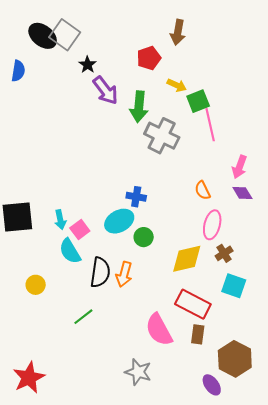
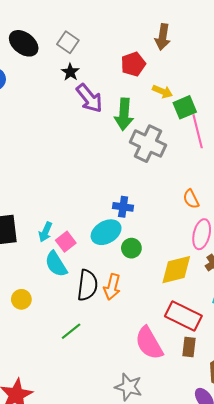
gray square: (65, 35) -> (68, 42), moved, size x0.7
cyan arrow: (60, 220) -> (45, 232), turned 36

